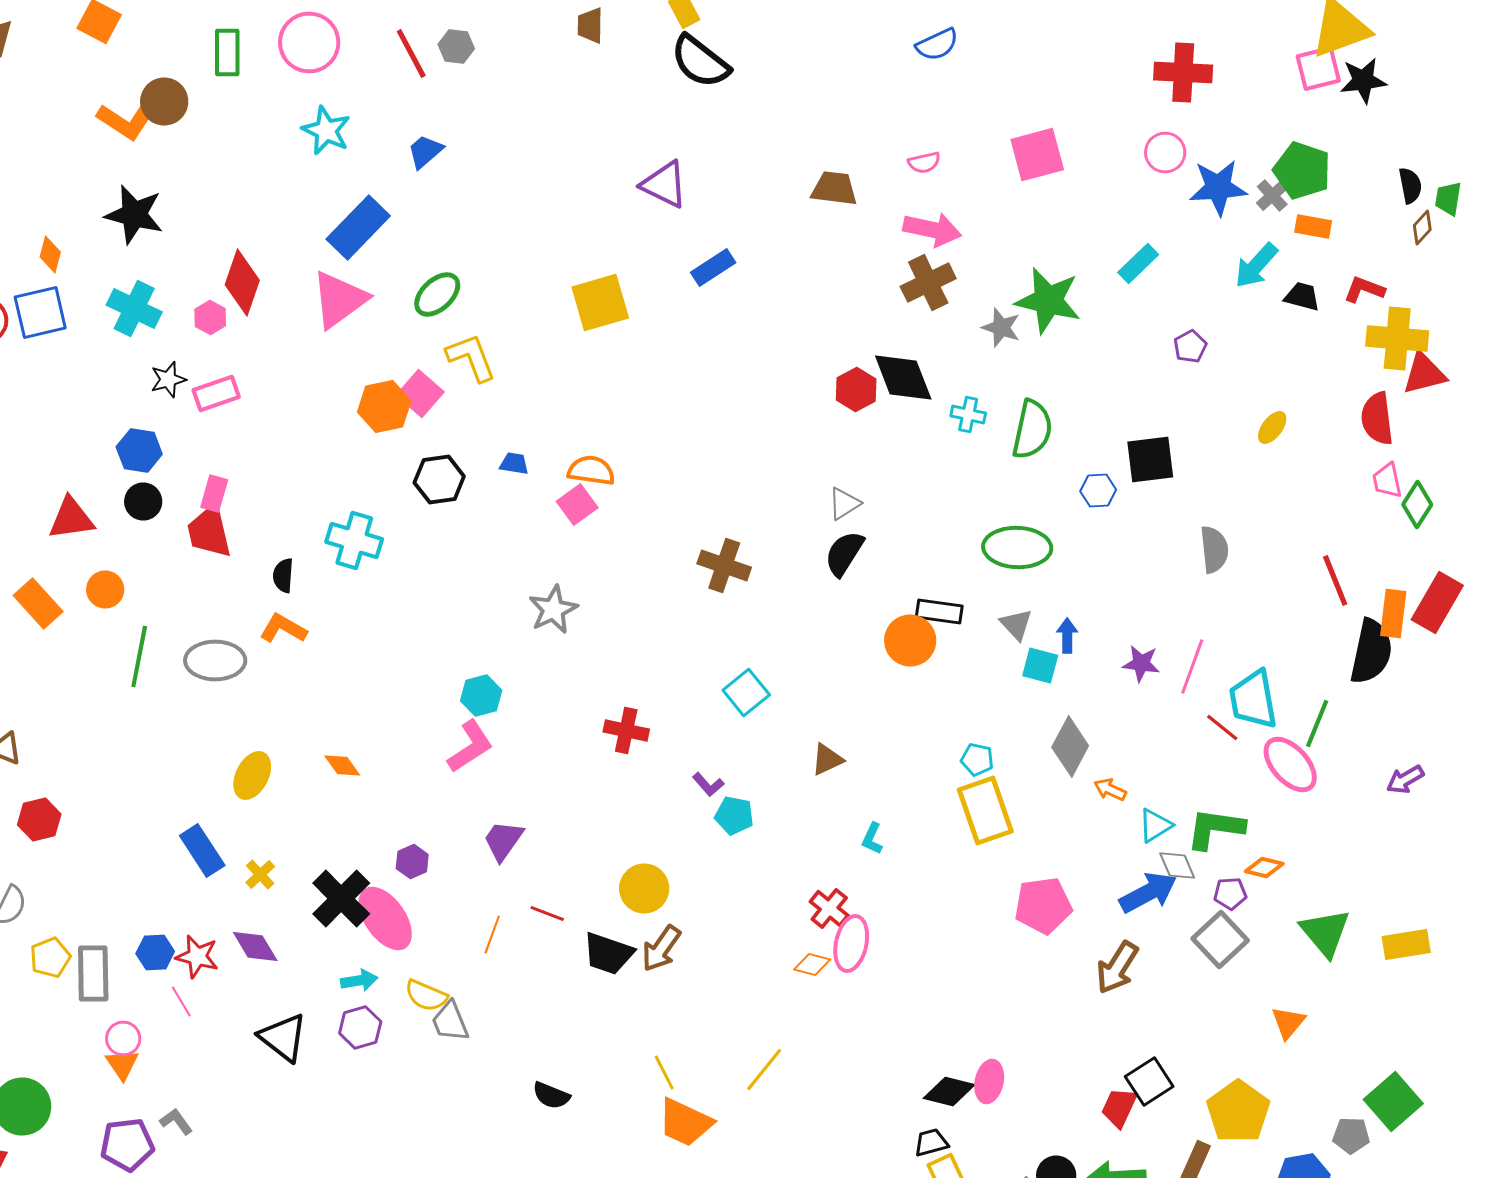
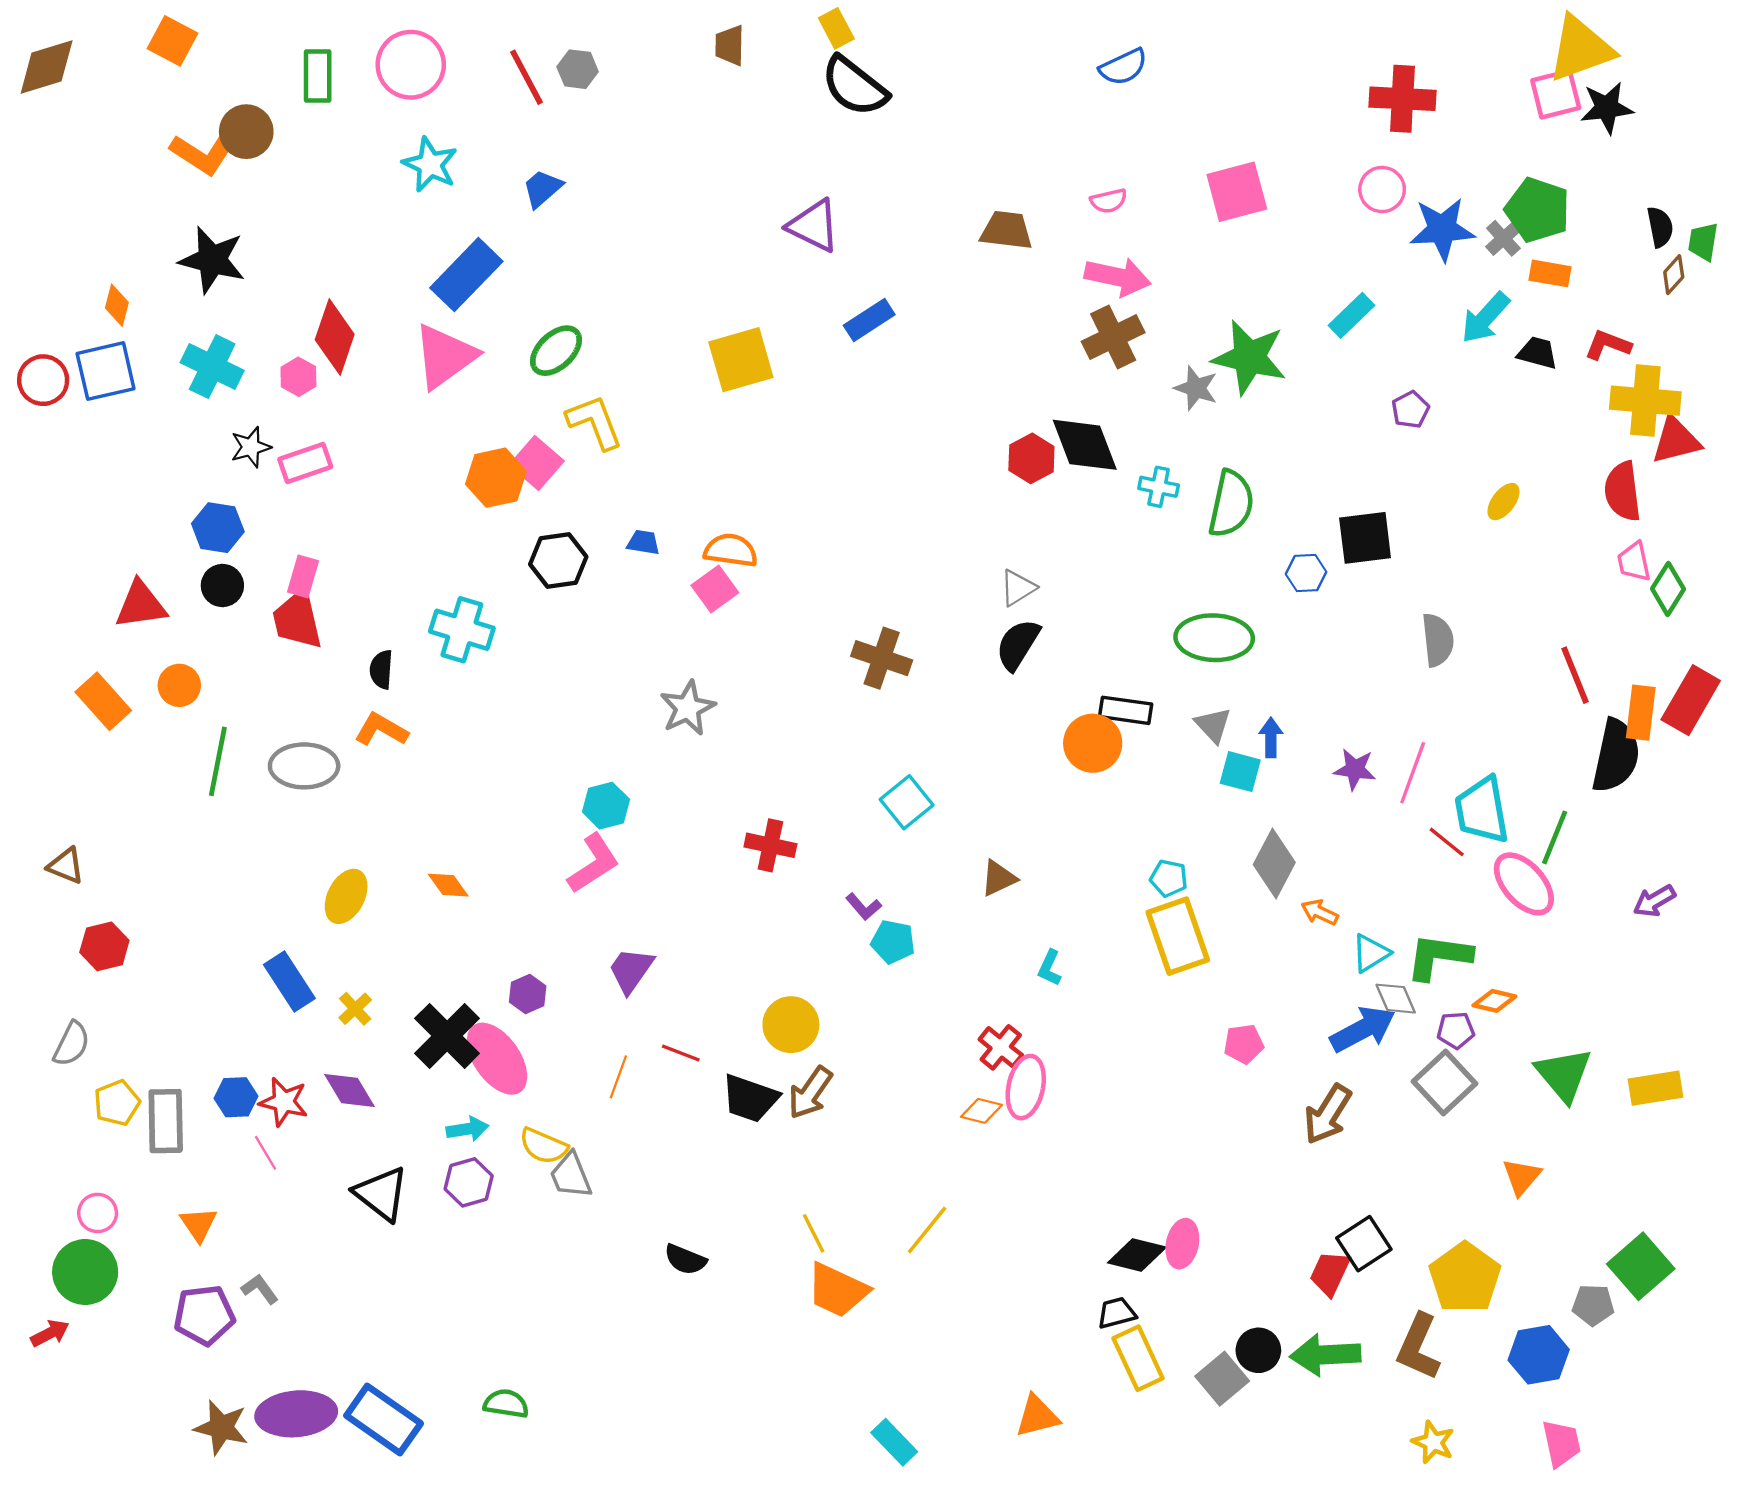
pink pentagon: (1043, 906) -> (1244, 1044), size x0.6
pink circle: (123, 1038) -> (98, 1213), moved

